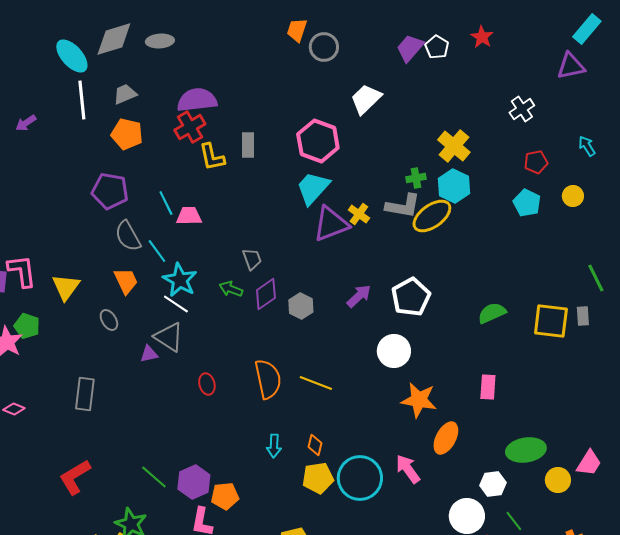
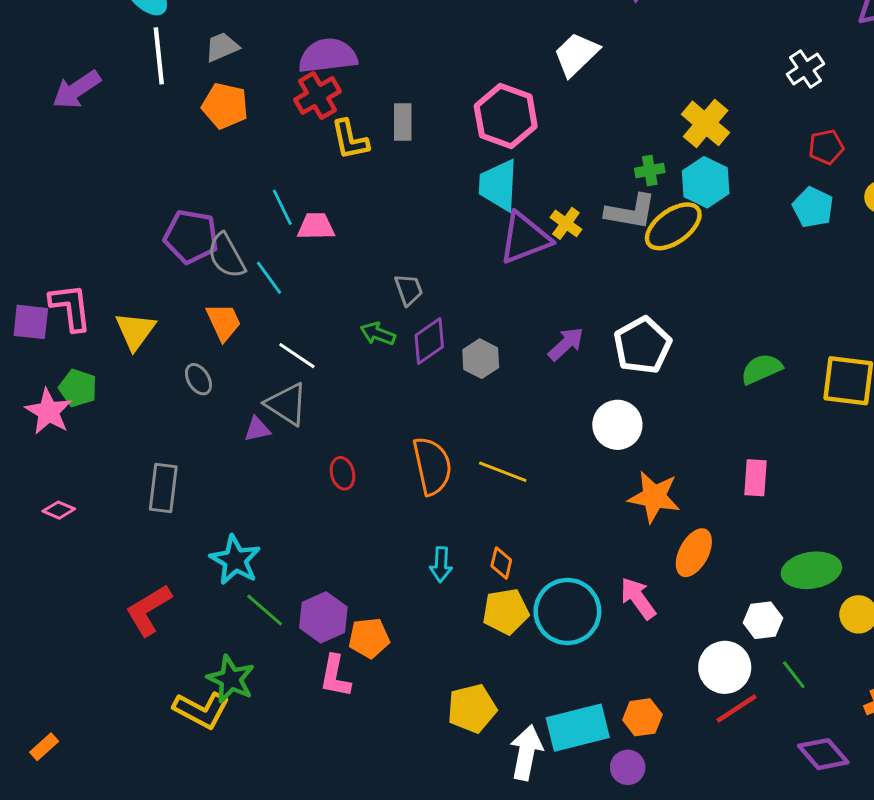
purple arrow: (26, 123) -> (76, 90), size x1.6
cyan trapezoid: (313, 188) -> (498, 185), turned -39
purple pentagon: (110, 191) -> (191, 237), moved
cyan star: (180, 280) -> (235, 560), moved

